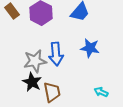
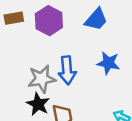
brown rectangle: (12, 11) -> (14, 18), turned -63

